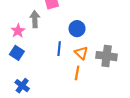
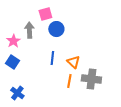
blue circle: (77, 29) -> (56, 29), moved
gray cross: (107, 56) -> (91, 79), moved

